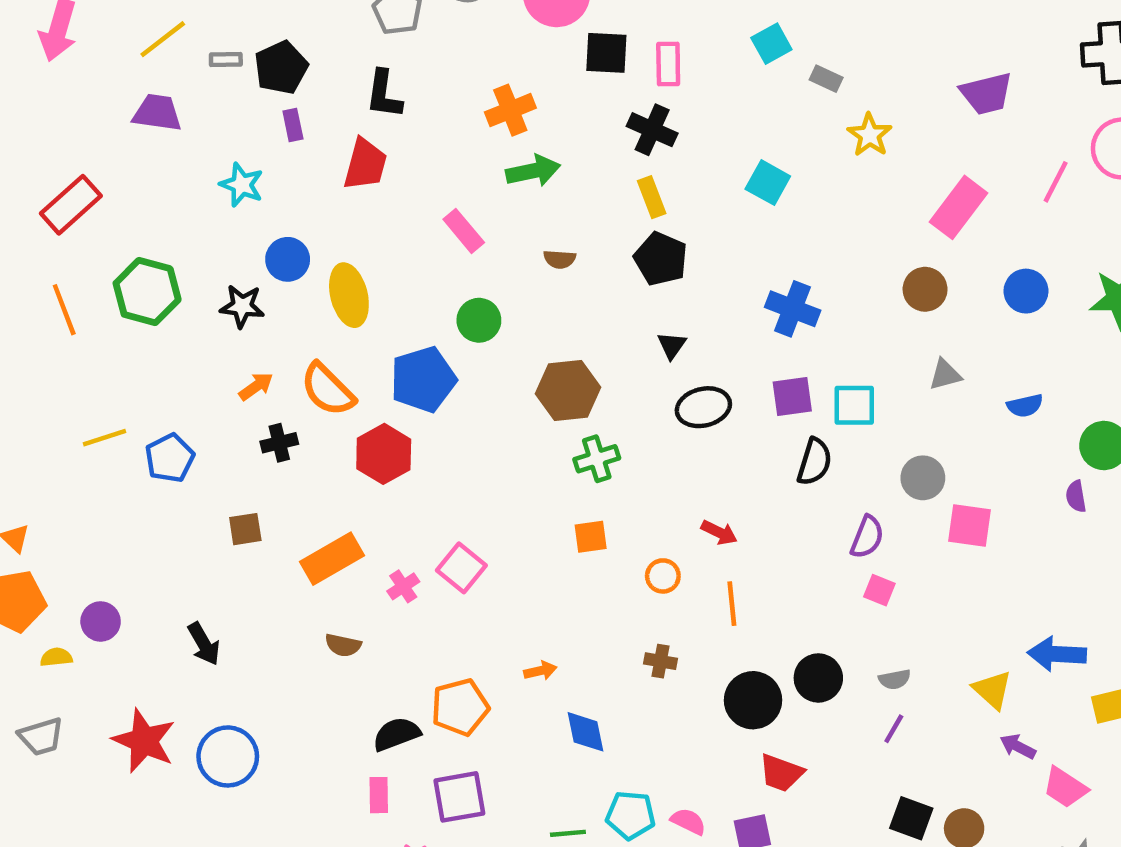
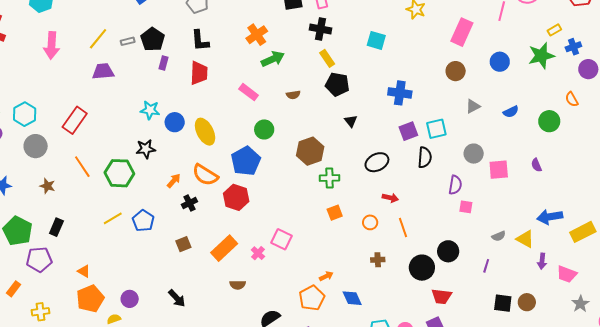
purple rectangle: (293, 125) -> (163, 63), turned 40
cyan star: (242, 185) -> (150, 110), moved
green hexagon: (147, 292) -> (119, 173), moved
black star: (242, 306) -> (146, 149), moved
black ellipse: (703, 407) -> (377, 162), moved
green cross: (597, 459) -> (329, 178), turned 30
purple semicircle: (1076, 496) -> (536, 165), moved
gray semicircle: (895, 679) -> (499, 236), moved
orange pentagon: (460, 707) -> (312, 298), moved
purple arrow: (1018, 746) -> (542, 261), turned -98

